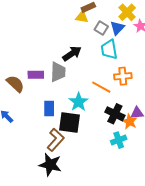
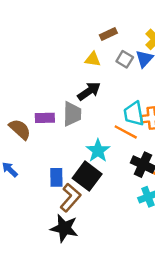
yellow triangle: (82, 17) -> (93, 59), moved
cyan trapezoid: (109, 49) -> (134, 114), moved
blue rectangle: (49, 108) -> (56, 177), moved
black square: (69, 123) -> (87, 176), turned 30

